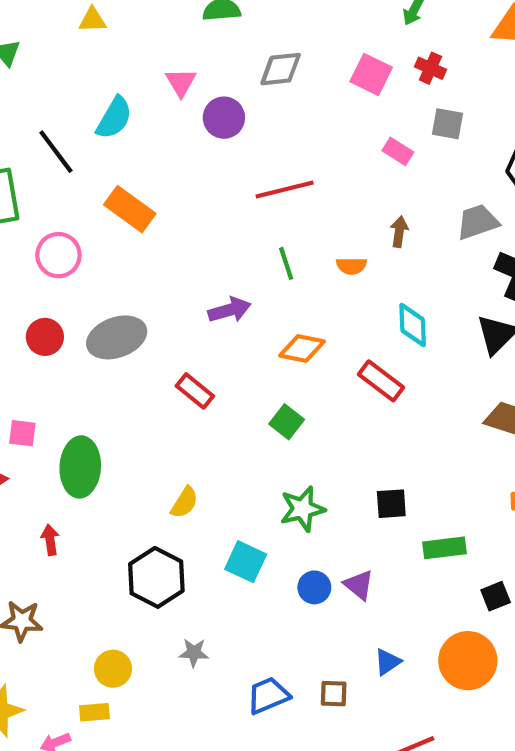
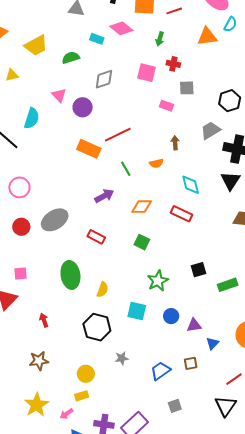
orange rectangle: (130, 209) -> (89, 149), moved
green ellipse: (80, 467) -> (70, 275), moved
purple triangle: (359, 585) -> (194, 325), moved, turned -35

